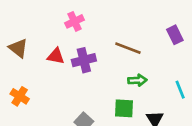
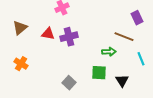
brown triangle: (18, 48) -> (20, 28), turned 42
brown line: (128, 48) -> (124, 37), moved

